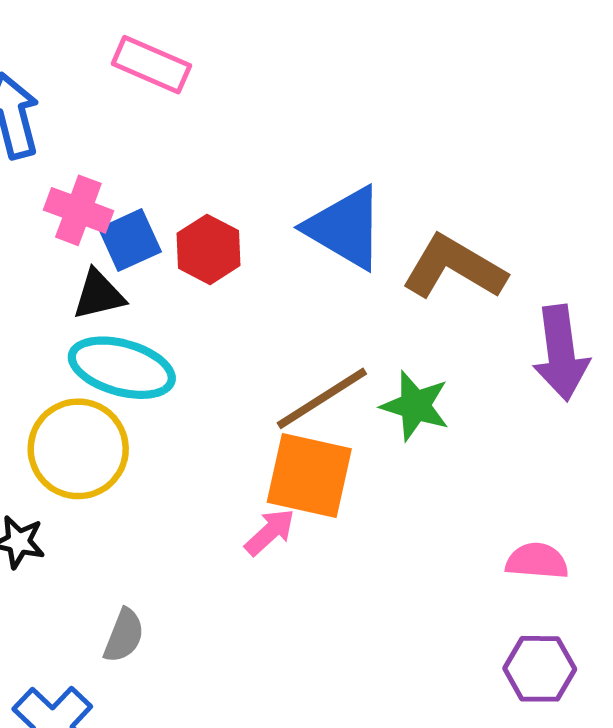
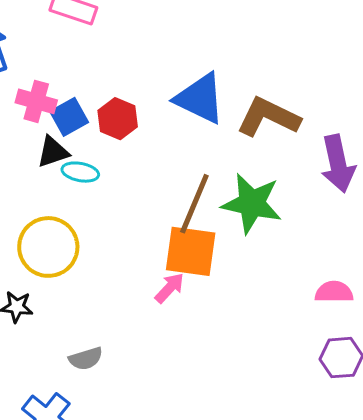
cyan ellipse: (122, 368) -> (80, 172), moved, size x0.6
brown line: (322, 398) -> (194, 204), turned -30
green star: (415, 406) -> (252, 203), size x1.4
gray semicircle: (124, 636) -> (86, 359), turned 56

